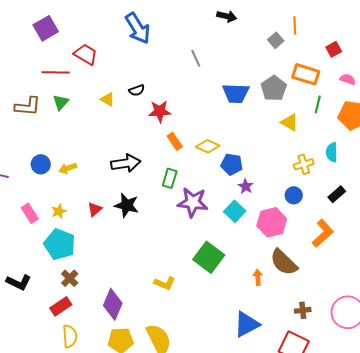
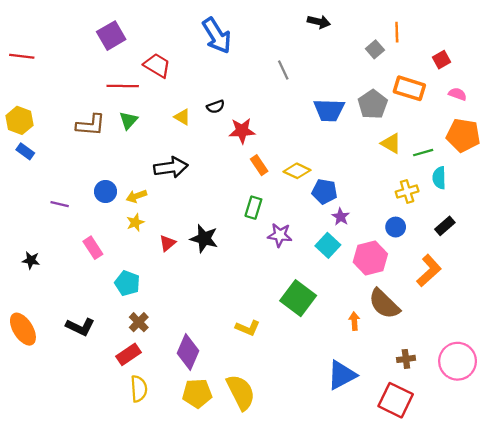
green line: (318, 104) -> (423, 153), moved, turned 60
black arrow: (126, 163) -> (171, 167), moved
purple star: (193, 202) -> (280, 235), size x0.7
yellow star: (59, 211) -> (135, 222), moved
cyan pentagon: (60, 244) -> (127, 283), size x0.7

